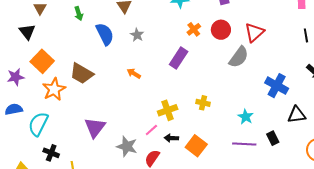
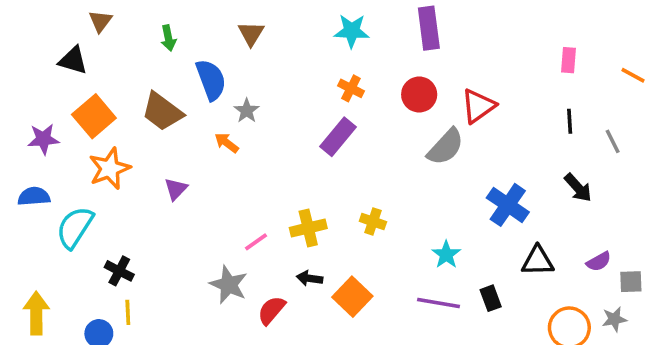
orange cross: (194, 29) -> (351, 88), moved, turned -32
black triangle: (27, 32) -> (73, 60), turned -42
gray star: (137, 35) -> (247, 111), moved
orange arrow: (134, 73) -> (227, 143), moved
brown trapezoid: (82, 74) -> (162, 112), moved
purple triangle: (95, 127) -> (176, 189), moved, size x0.6
pink line: (151, 130) -> (256, 242), moved
black cross: (51, 153) -> (119, 271), moved

